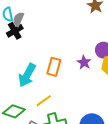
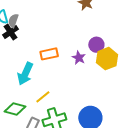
orange rectangle: (54, 67) -> (49, 54), moved, turned 66

